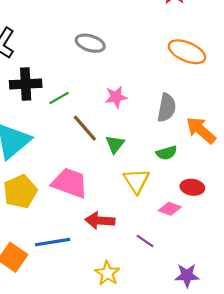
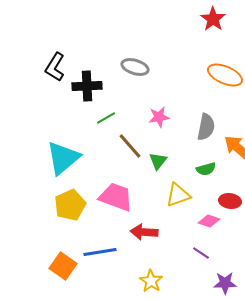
black cross: (26, 84) -> (87, 86), moved
yellow triangle: (136, 181) -> (178, 195), turned 44
purple line: (145, 241) -> (201, 253), moved

